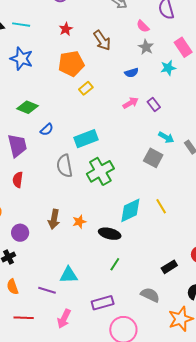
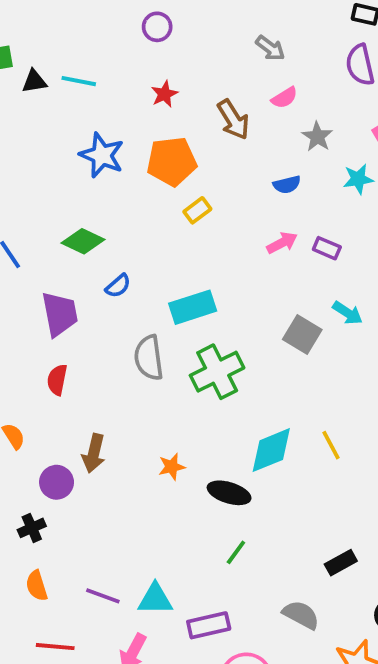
pink semicircle: (143, 26) -> (284, 98), moved, turned -80
blue star: (22, 59) -> (102, 155), moved
purple rectangle: (154, 105) -> (327, 248), turned -32
gray square: (153, 158) -> (302, 334), moved
brown arrow: (54, 219) -> (94, 453), moved
cyan triangle: (69, 275) -> (155, 599), moved

